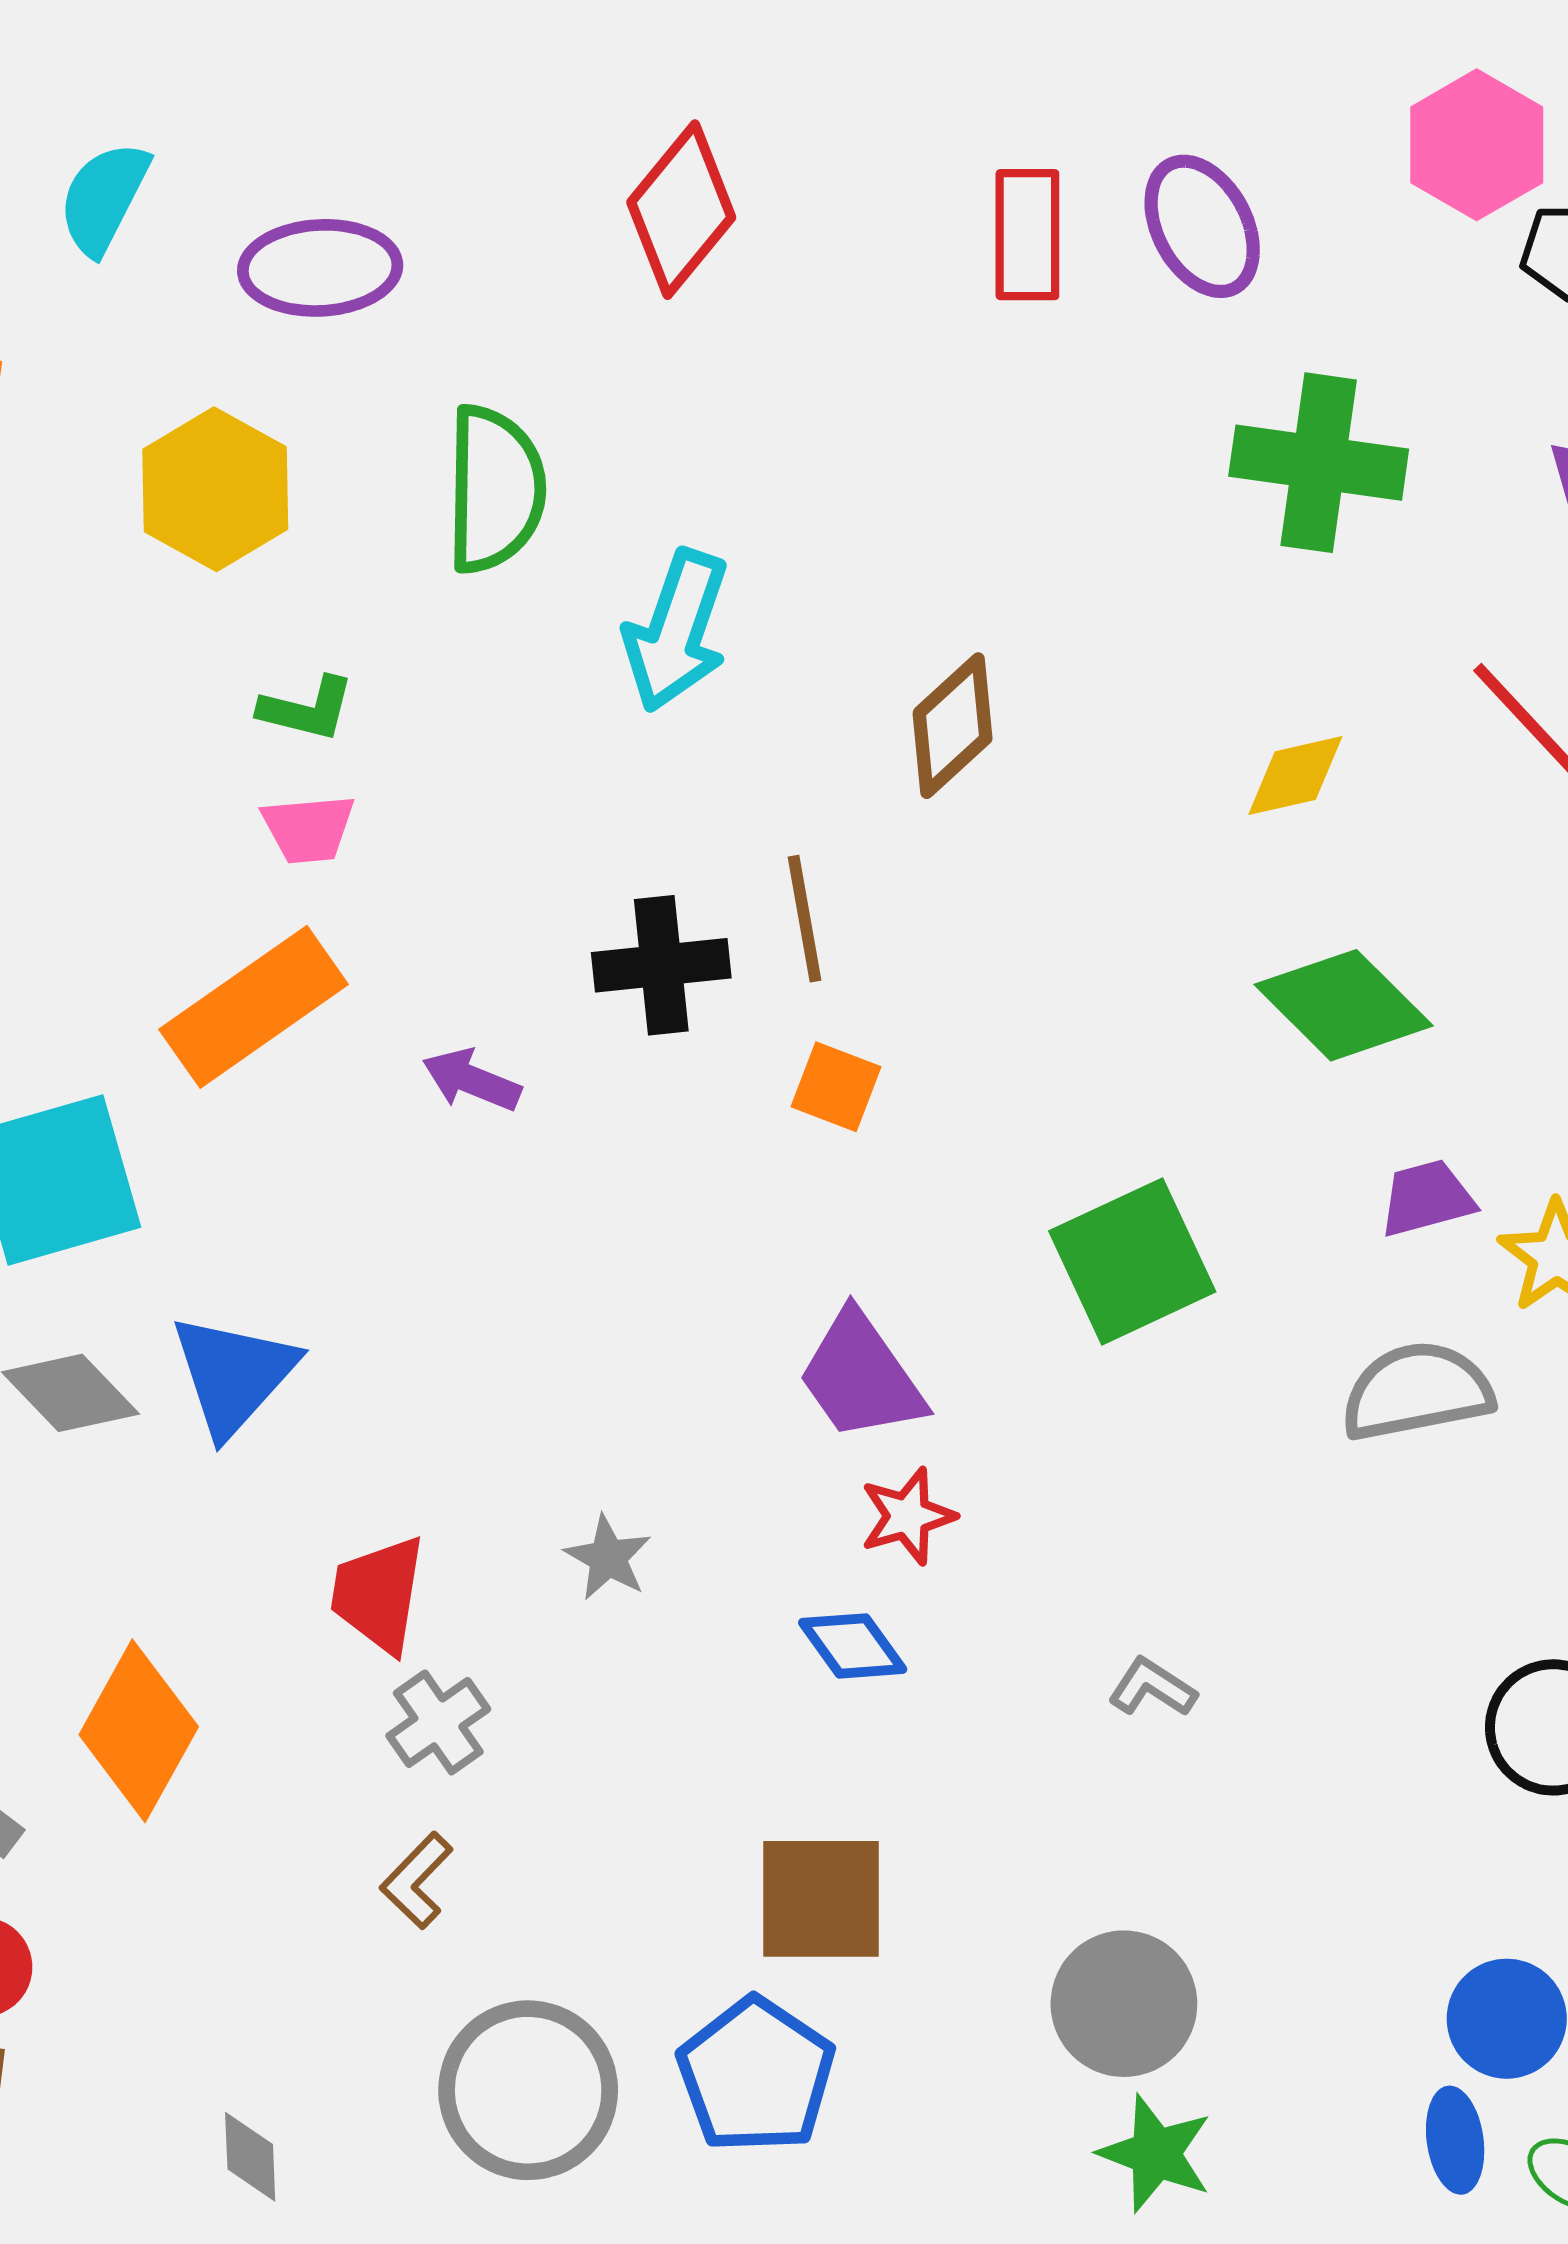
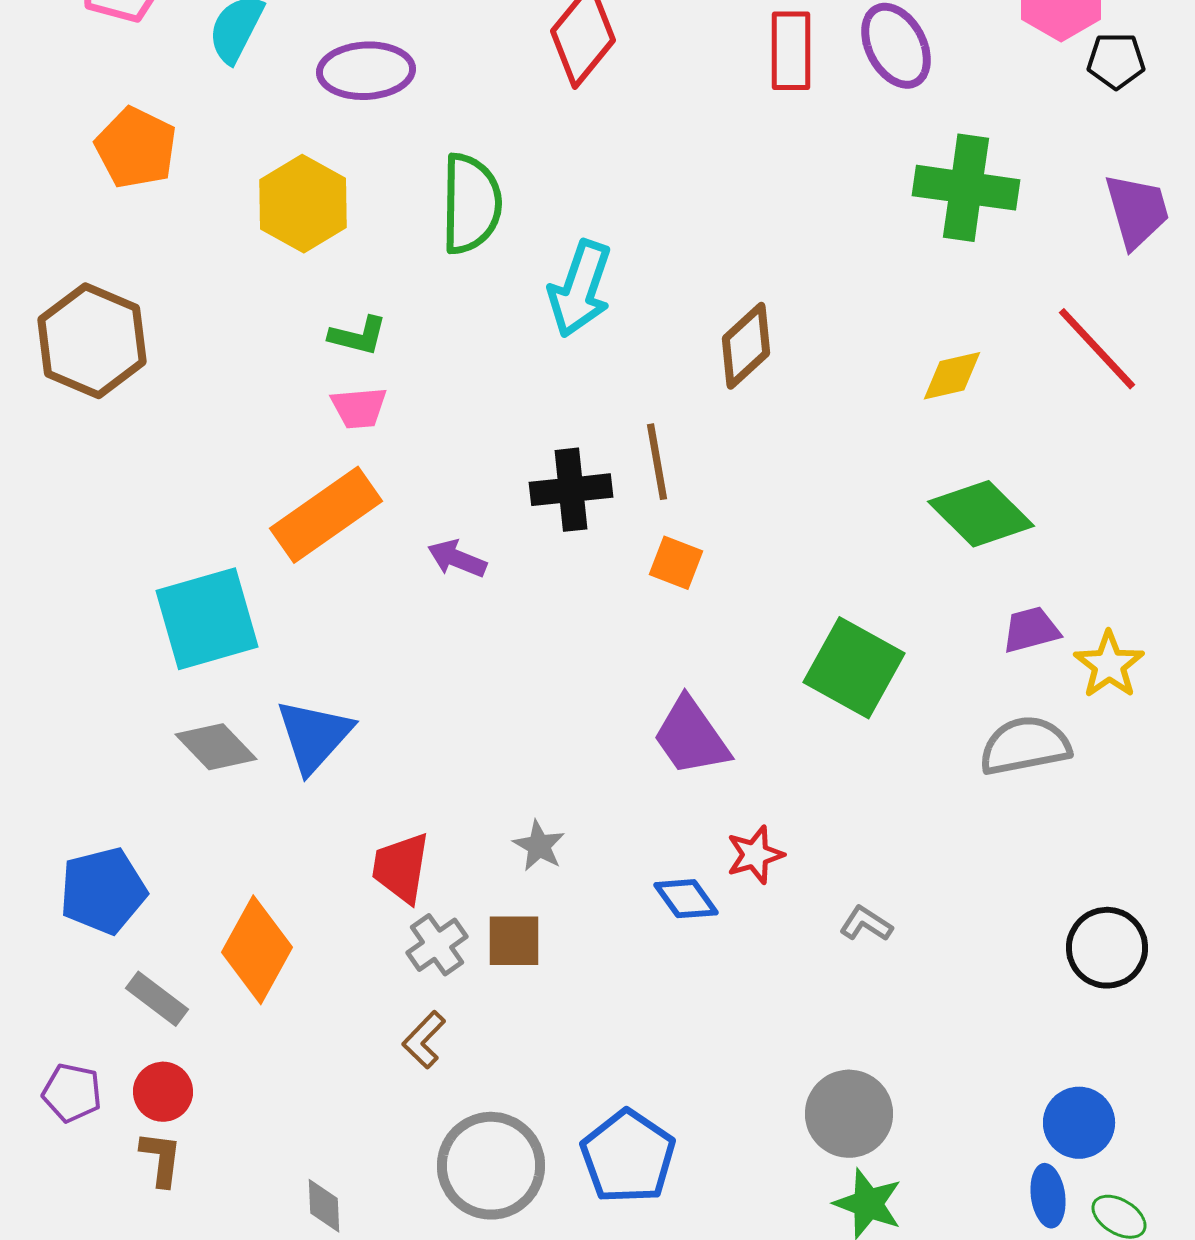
green square: (1132, 1261) -> (854, 668), turned -36
red star: (908, 1516) -> (755, 855), moved
brown square: (821, 1899) -> (514, 941), moved, size x0.7

